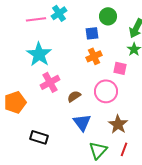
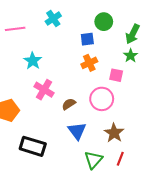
pink line: (36, 19) -> (15, 29), moved
cyan star: (39, 54) -> (33, 61), size x0.7
pink cross: (50, 82) -> (44, 90), turned -30
black rectangle: (39, 137) -> (33, 146), size x1.4

